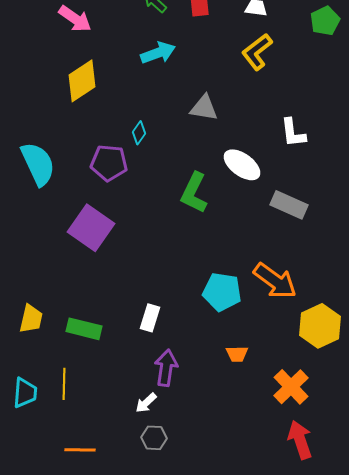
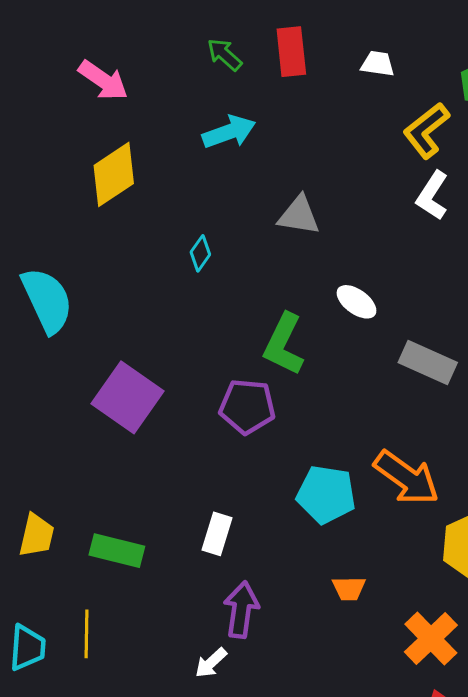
yellow L-shape: (257, 52) -> (426, 130), moved
white L-shape: (293, 133) -> (432, 196), moved, turned 40
purple pentagon: (109, 163) -> (247, 406), moved
white ellipse: (242, 165) -> (357, 302), size x0.7

